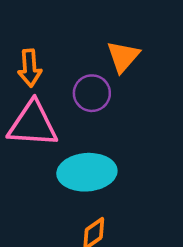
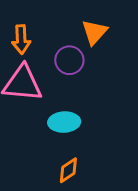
cyan ellipse: (87, 172) -> (64, 122), size x0.7

